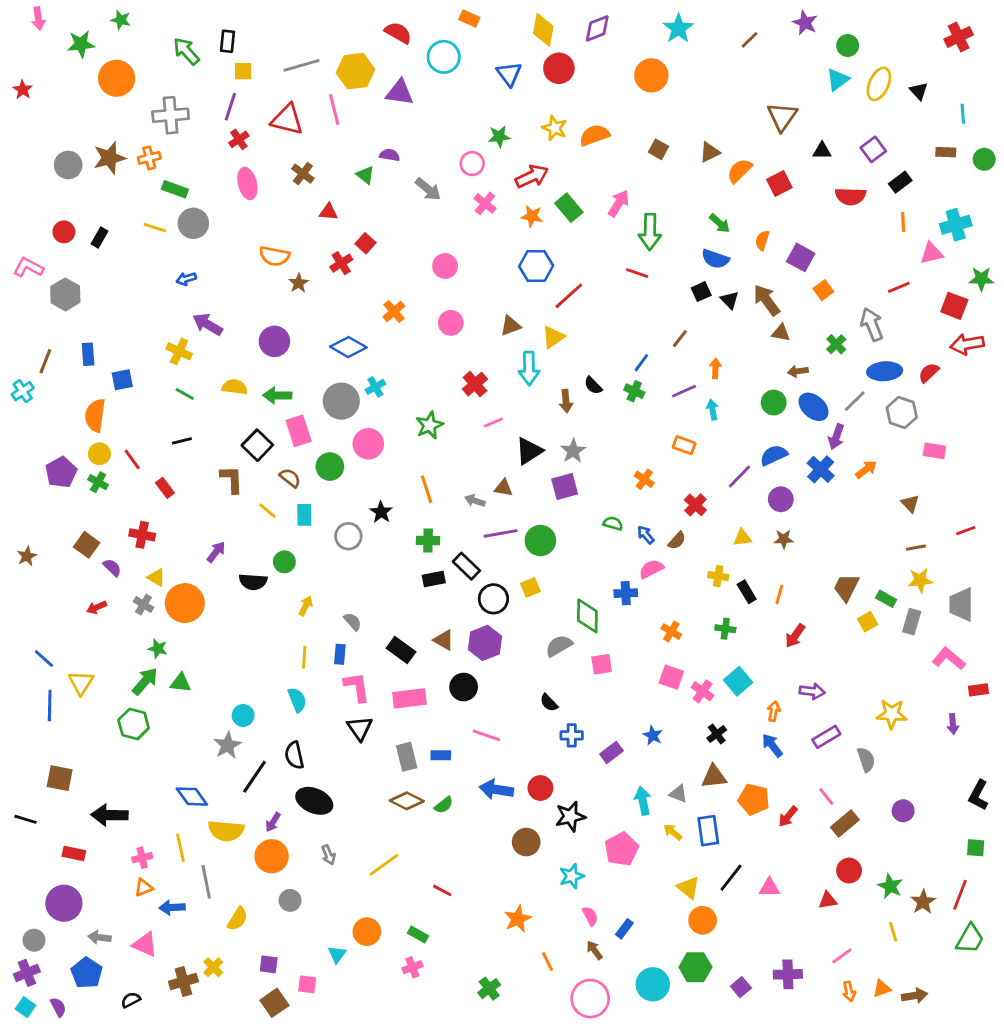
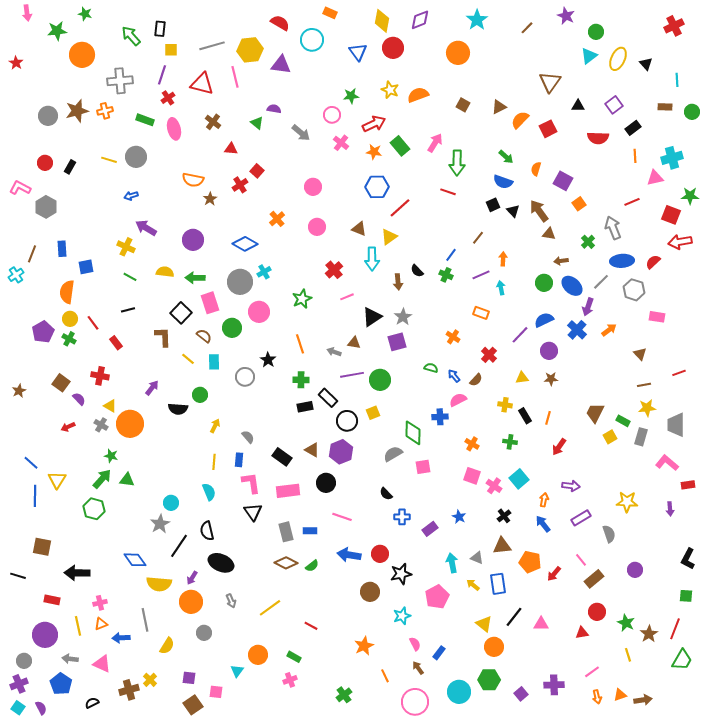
green rectangle: (175, 189) -> (145, 120), moved
brown triangle: (511, 326) -> (359, 229), turned 42
yellow line: (181, 848) -> (78, 626), moved

